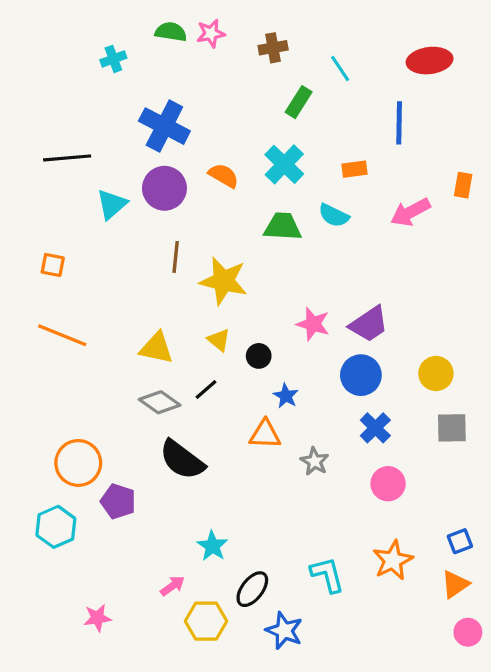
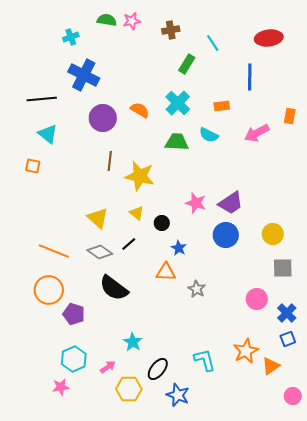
blue cross: (164, 126) -> (84, 75), moved
cyan triangle: (112, 204) -> (48, 134), moved, turned -40
orange line: (62, 335) -> (54, 251), moved
yellow triangle: (156, 348) -> (98, 218), turned 30
blue cross: (375, 428) -> (287, 313), moved
pink circle: (388, 484) -> (257, 299), moved
cyan hexagon: (56, 527) -> (74, 359), moved
orange triangle: (455, 584) -> (271, 366), moved

